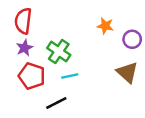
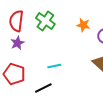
green cross: (59, 52) -> (45, 21), moved
red pentagon: (32, 76) -> (14, 74), moved

